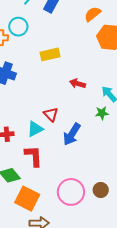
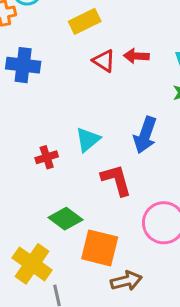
red triangle: (51, 114) -> (104, 61), moved
red L-shape: (34, 156) -> (116, 180), moved

